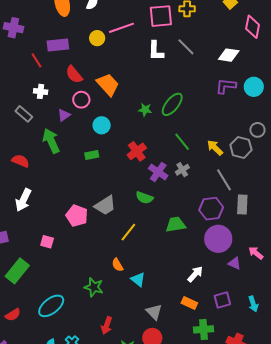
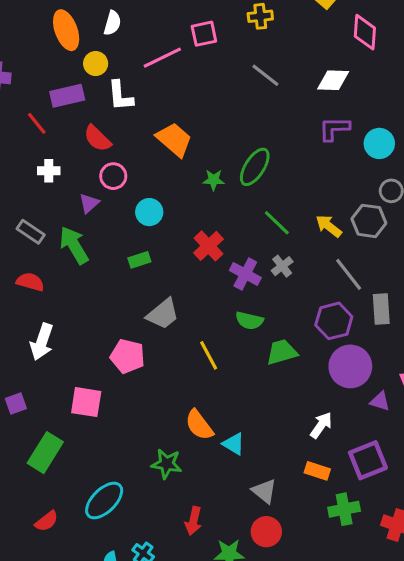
pink square: (161, 16) -> (204, 34), moved, size x0.7
yellow circle: (97, 38) -> (96, 64), moved
white L-shape: (156, 51) -> (120, 96), moved
orange trapezoid: (108, 84) -> (174, 140), moved
cyan circle: (254, 87) -> (379, 143), moved
gray rectangle: (24, 114) -> (31, 232), moved
green semicircle: (144, 198) -> (249, 321), moved
gray trapezoid: (105, 205) -> (163, 314), moved
yellow line: (128, 232) -> (209, 355), moved, turned -60
pink square: (47, 242) -> (86, 402), size x1.5
orange semicircle: (117, 265) -> (199, 425), size x1.5
purple square: (222, 300) -> (368, 460), size x1.4

